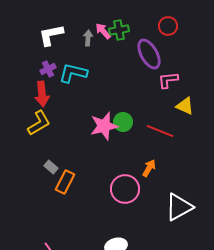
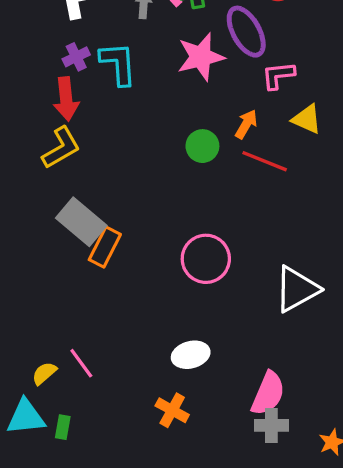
cyan L-shape: (73, 73) -> (118, 64), turned 72
pink star: (104, 126) -> (201, 57), moved
gray rectangle: (51, 167) -> (81, 222), size x2.0
orange arrow: (149, 168) -> (246, 124), moved

